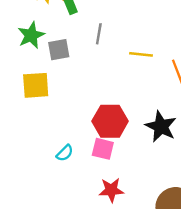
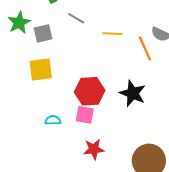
gray line: (99, 34) -> (76, 18), turned -66
yellow square: (36, 85) -> (41, 69), moved
cyan semicircle: (65, 153) -> (53, 120), turned -133

